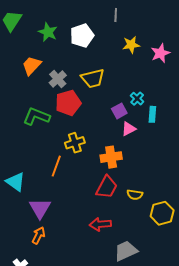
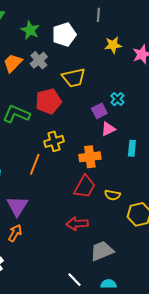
gray cross: (58, 79) -> (39, 60), moved
cyan rectangle: (152, 114) -> (132, 148), moved

